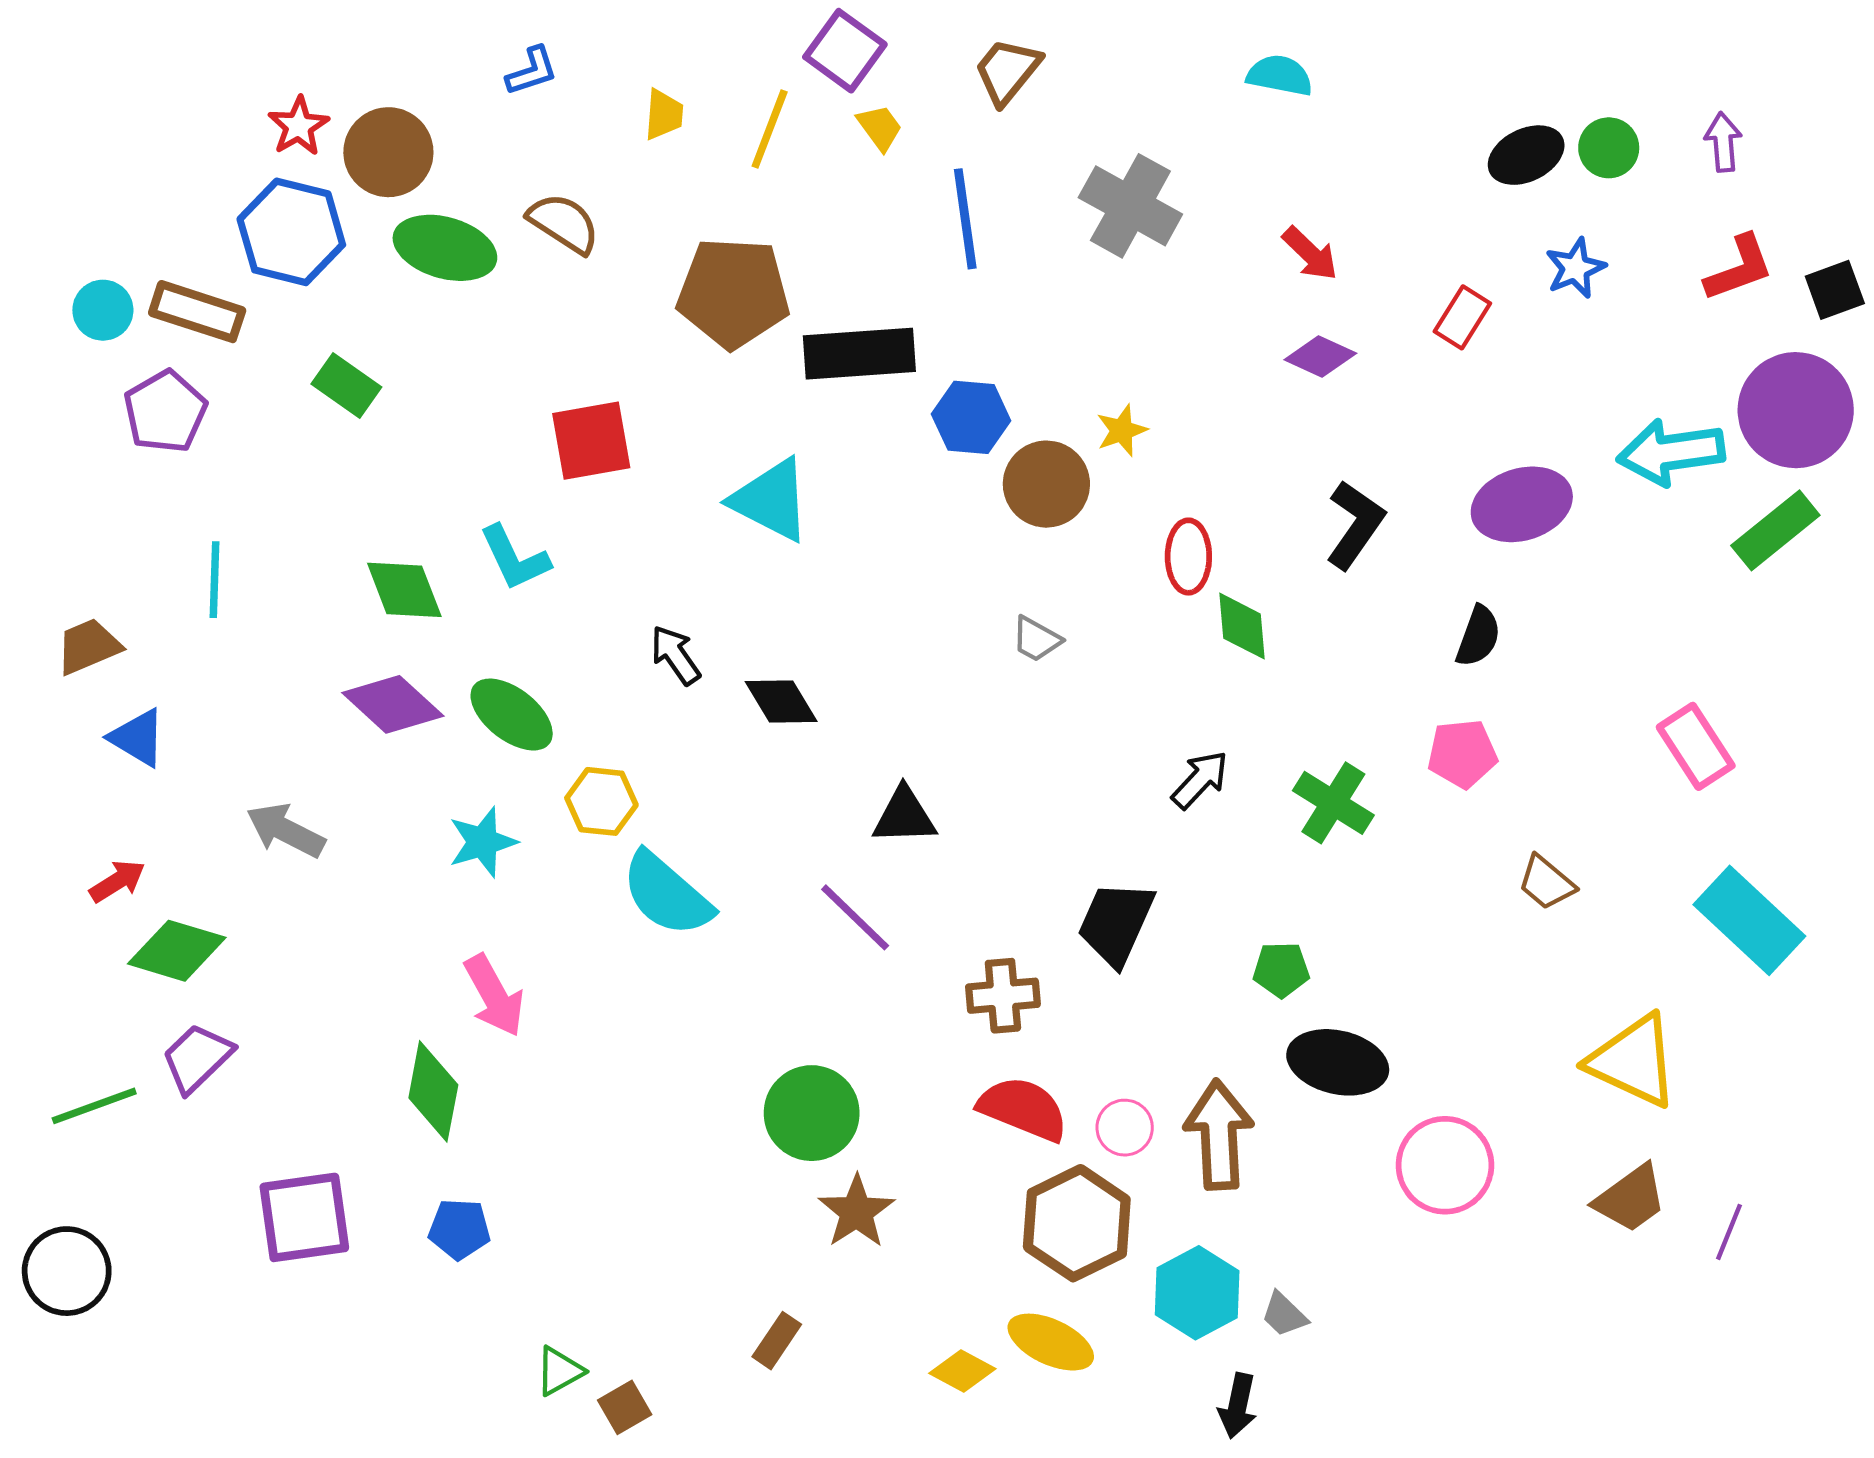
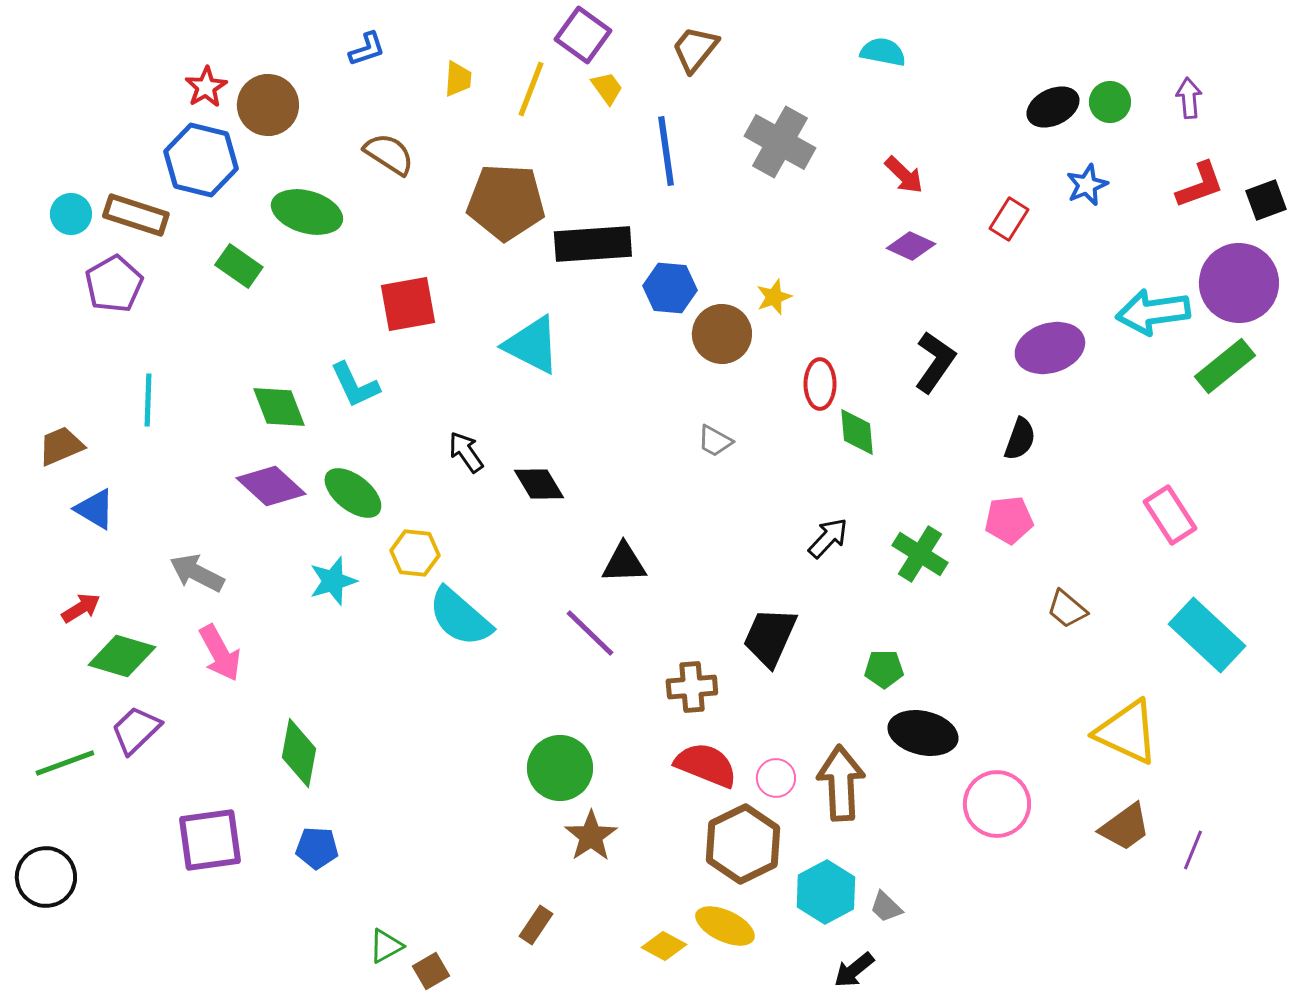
green ellipse: (445, 248) -> (307, 212), moved
pink arrow: (494, 996) -> (220, 653), moved
black arrow: (1238, 1406) -> (854, 970), turned 39

